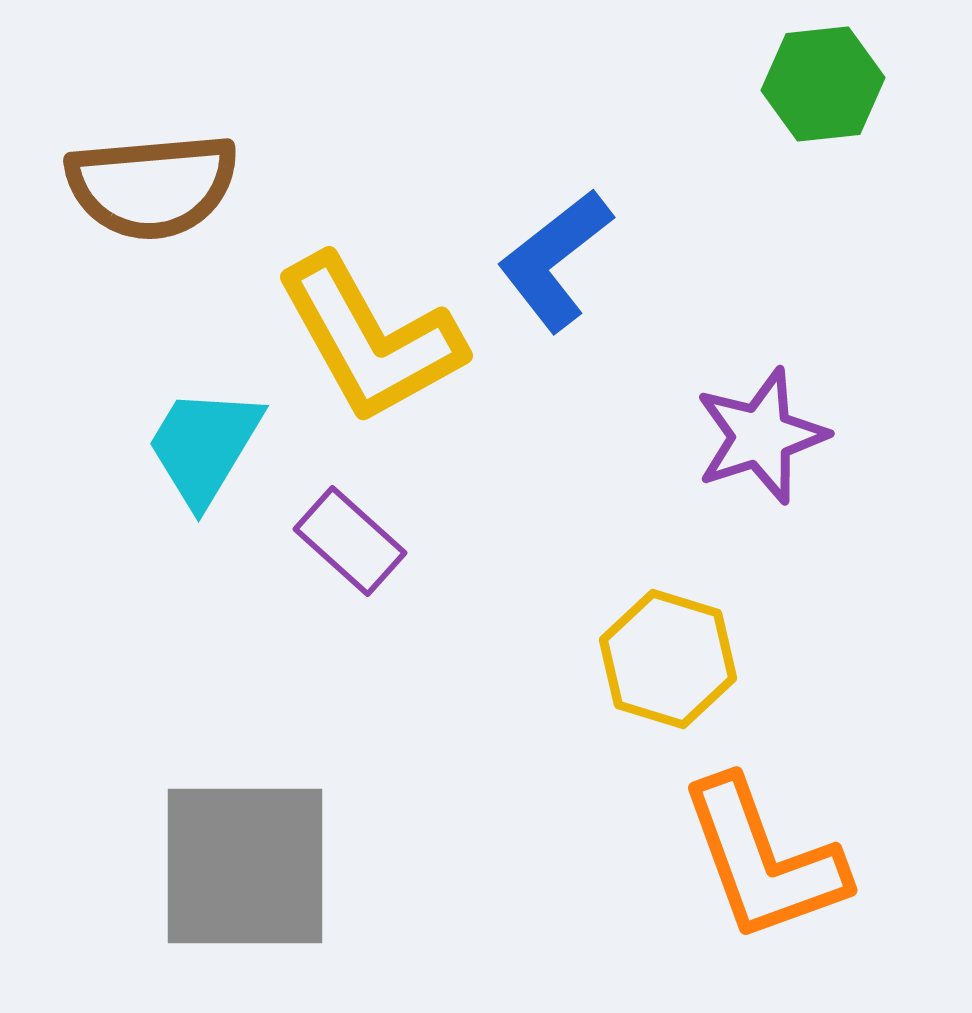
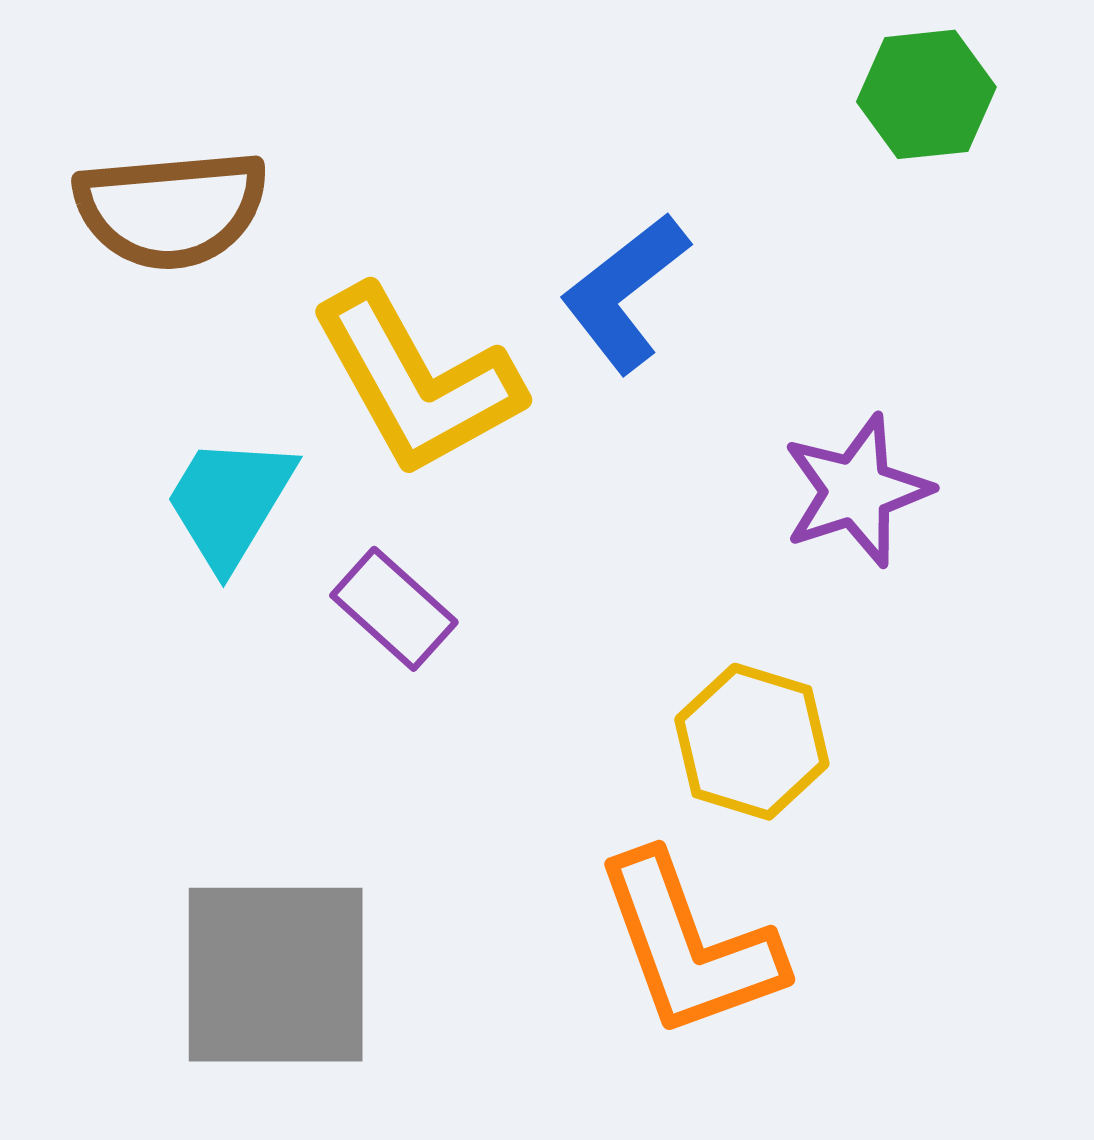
orange L-shape: (763, 860) -> (689, 945), moved

